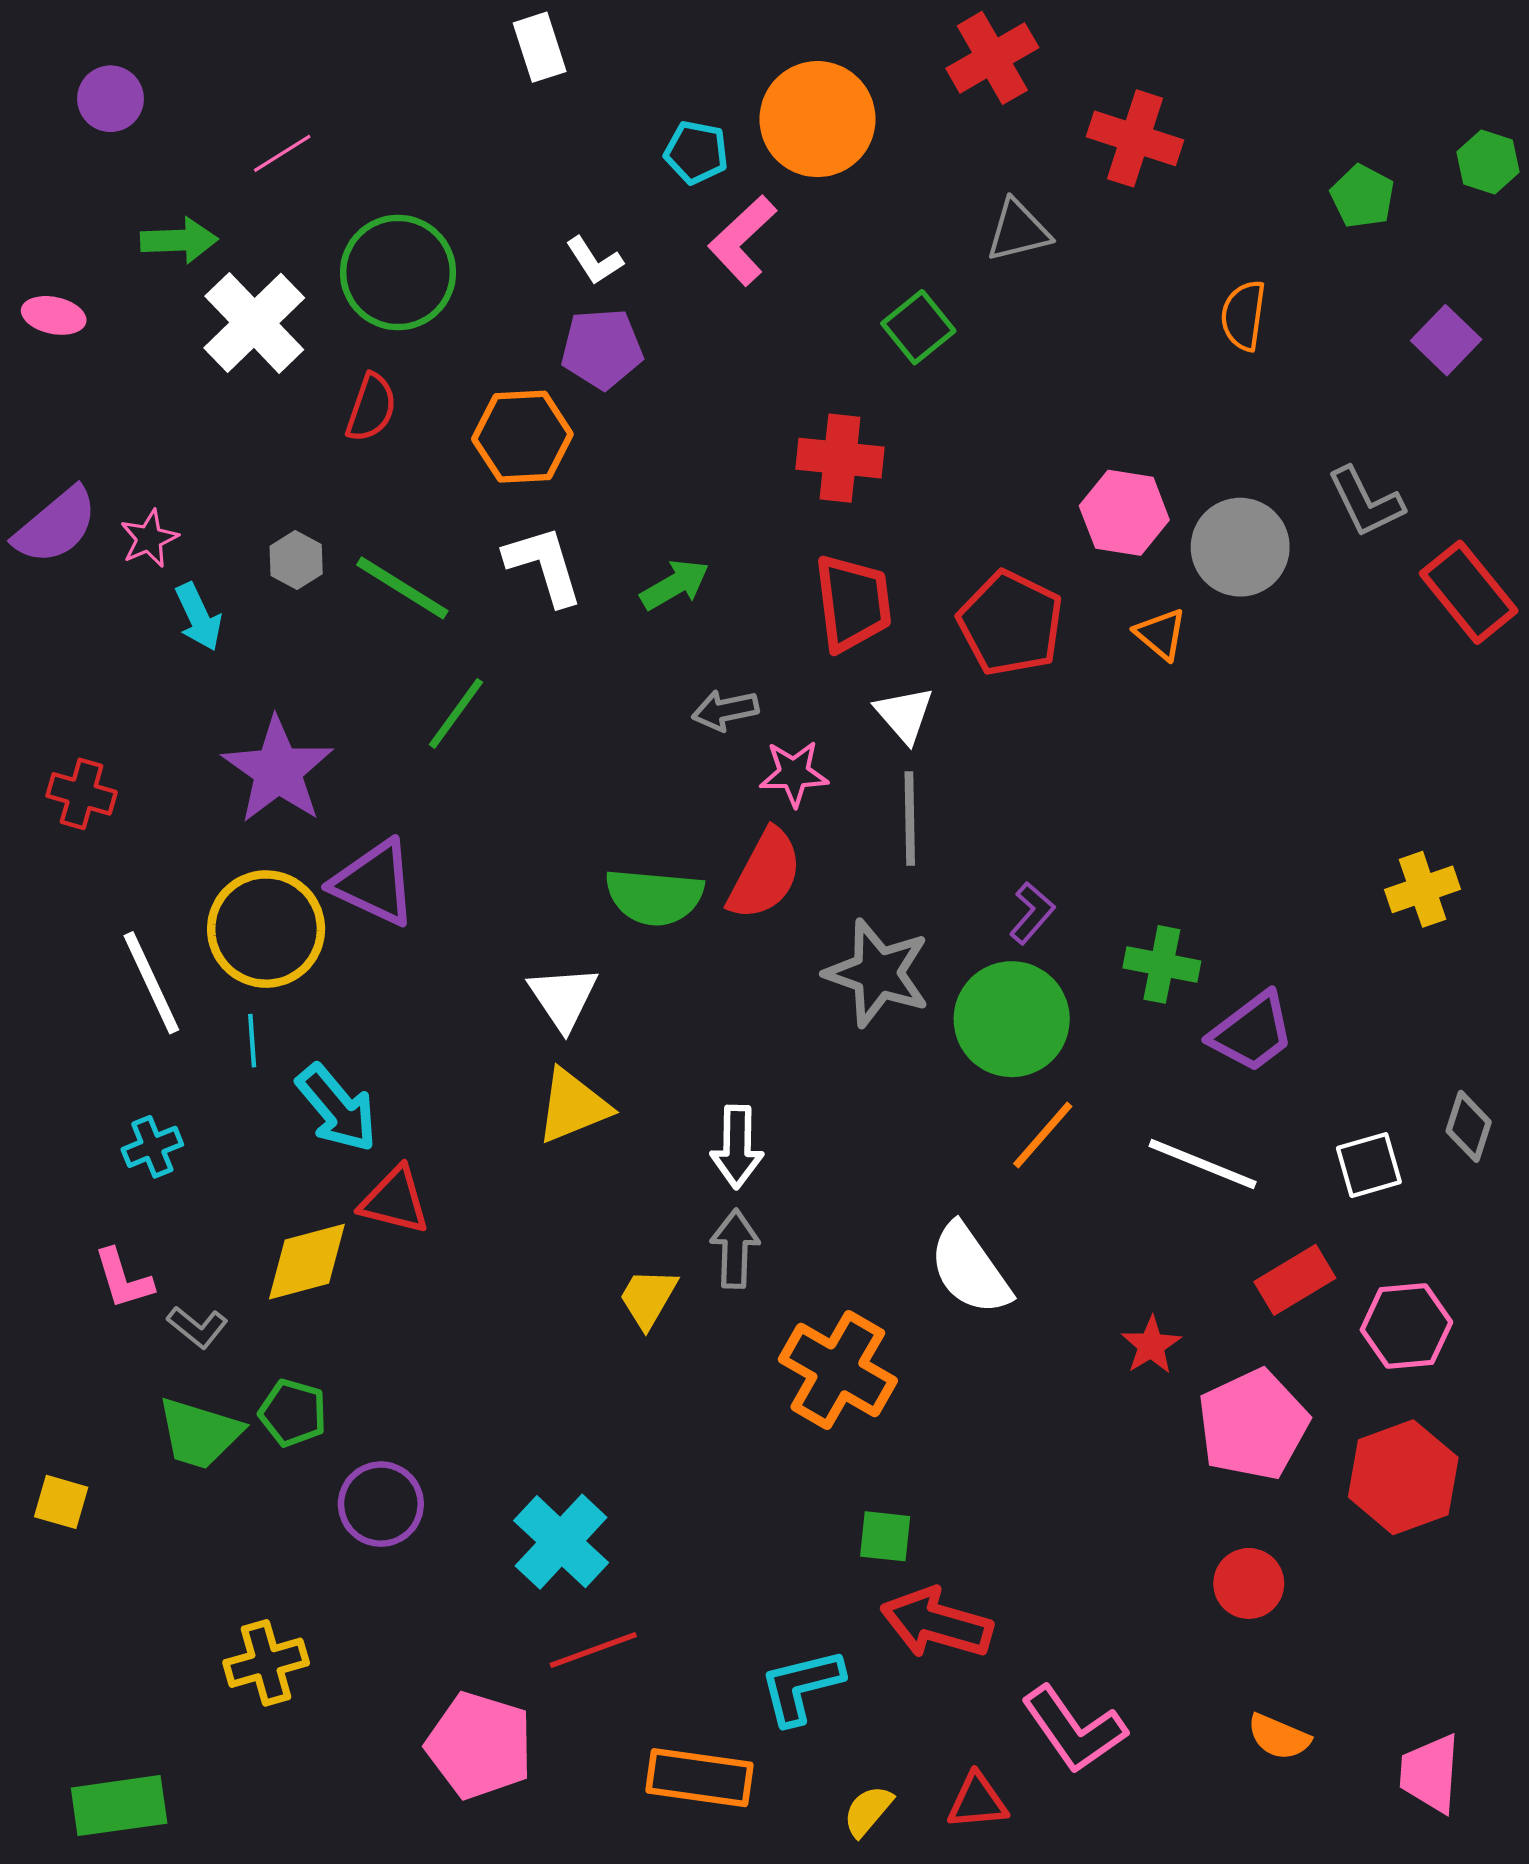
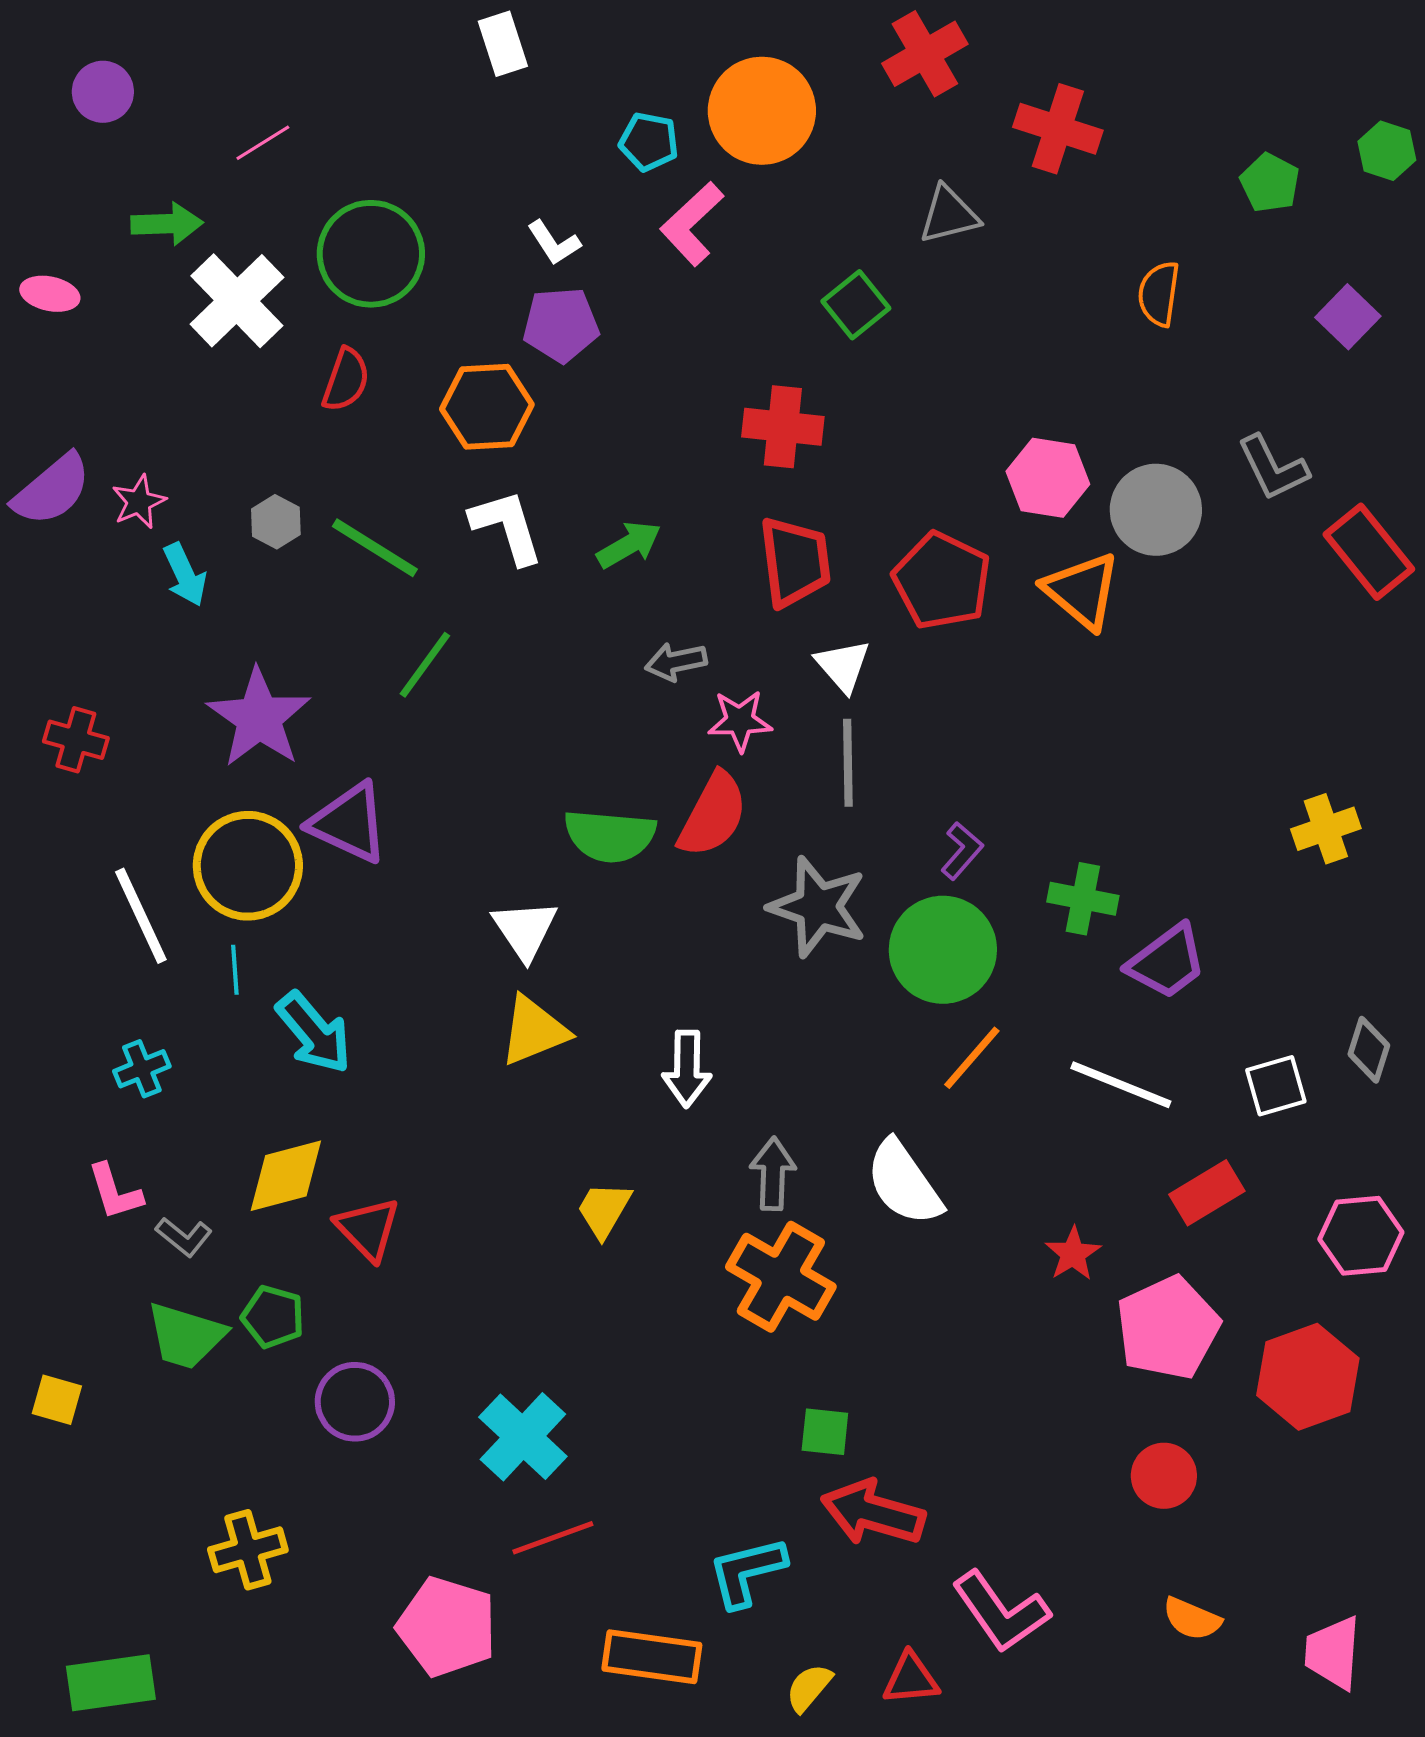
orange triangle: (1161, 634) -> (1082, 591), size x1.6
red triangle: (395, 1200) -> (368, 1229), moved, turned 32
gray arrow: (735, 1249) -> (773, 1174), moved
pink hexagon: (1406, 1326) -> (1361, 1236), moved

